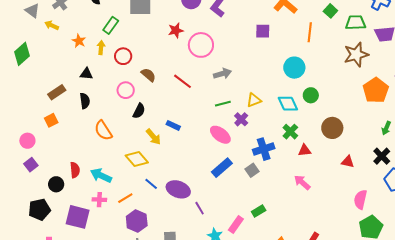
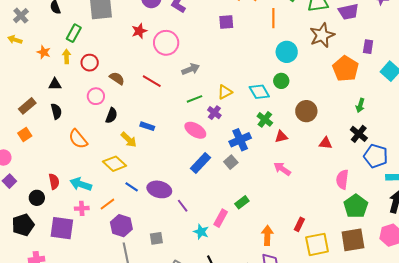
cyan circle: (294, 68) -> (287, 52), moved

